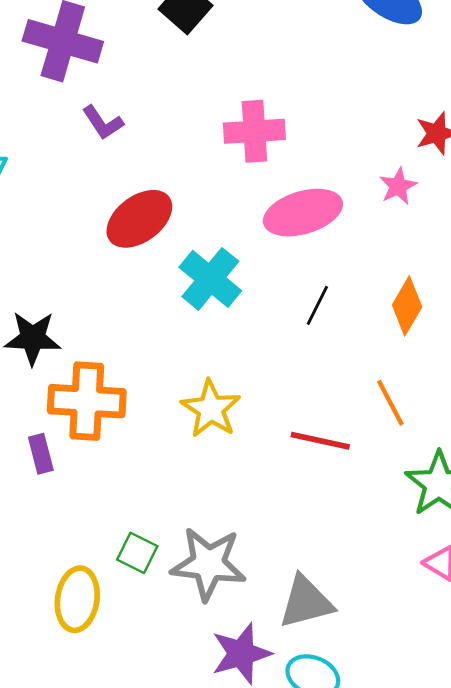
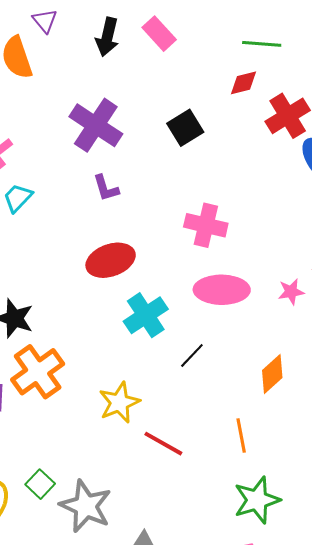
black line: (317, 305) -> (192, 356), moved
orange cross: (87, 401) -> (38, 372), turned 34
red line: (320, 441) -> (163, 444), moved

